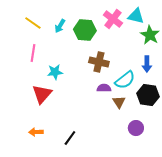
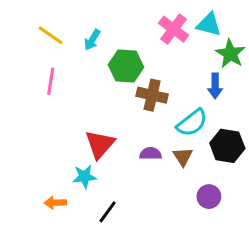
green hexagon: (85, 30) -> (126, 66), moved
blue arrow: (147, 64) -> (215, 86), moved
cyan star: (55, 72) -> (84, 177), moved
purple semicircle: (104, 88) -> (151, 154), moved
red triangle: (42, 94) -> (100, 144), moved

